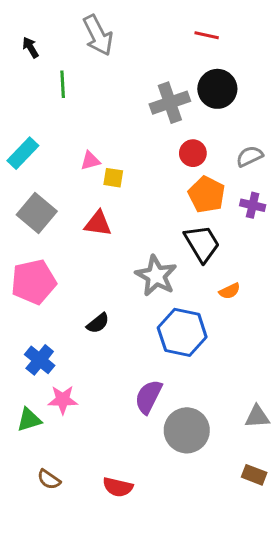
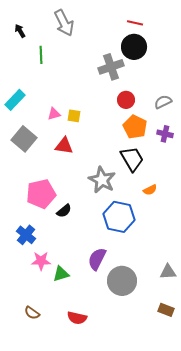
black circle: (217, 89) -> (134, 47), moved
pink triangle: (90, 161) -> (54, 114), moved
pink pentagon: (34, 282) -> (41, 194), moved
green triangle: (29, 420) -> (61, 274), moved

